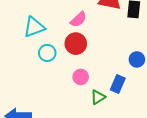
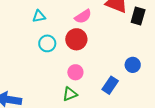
cyan triangle: (34, 27) -> (39, 16), size x0.6
green triangle: (98, 97) -> (70, 94), moved

